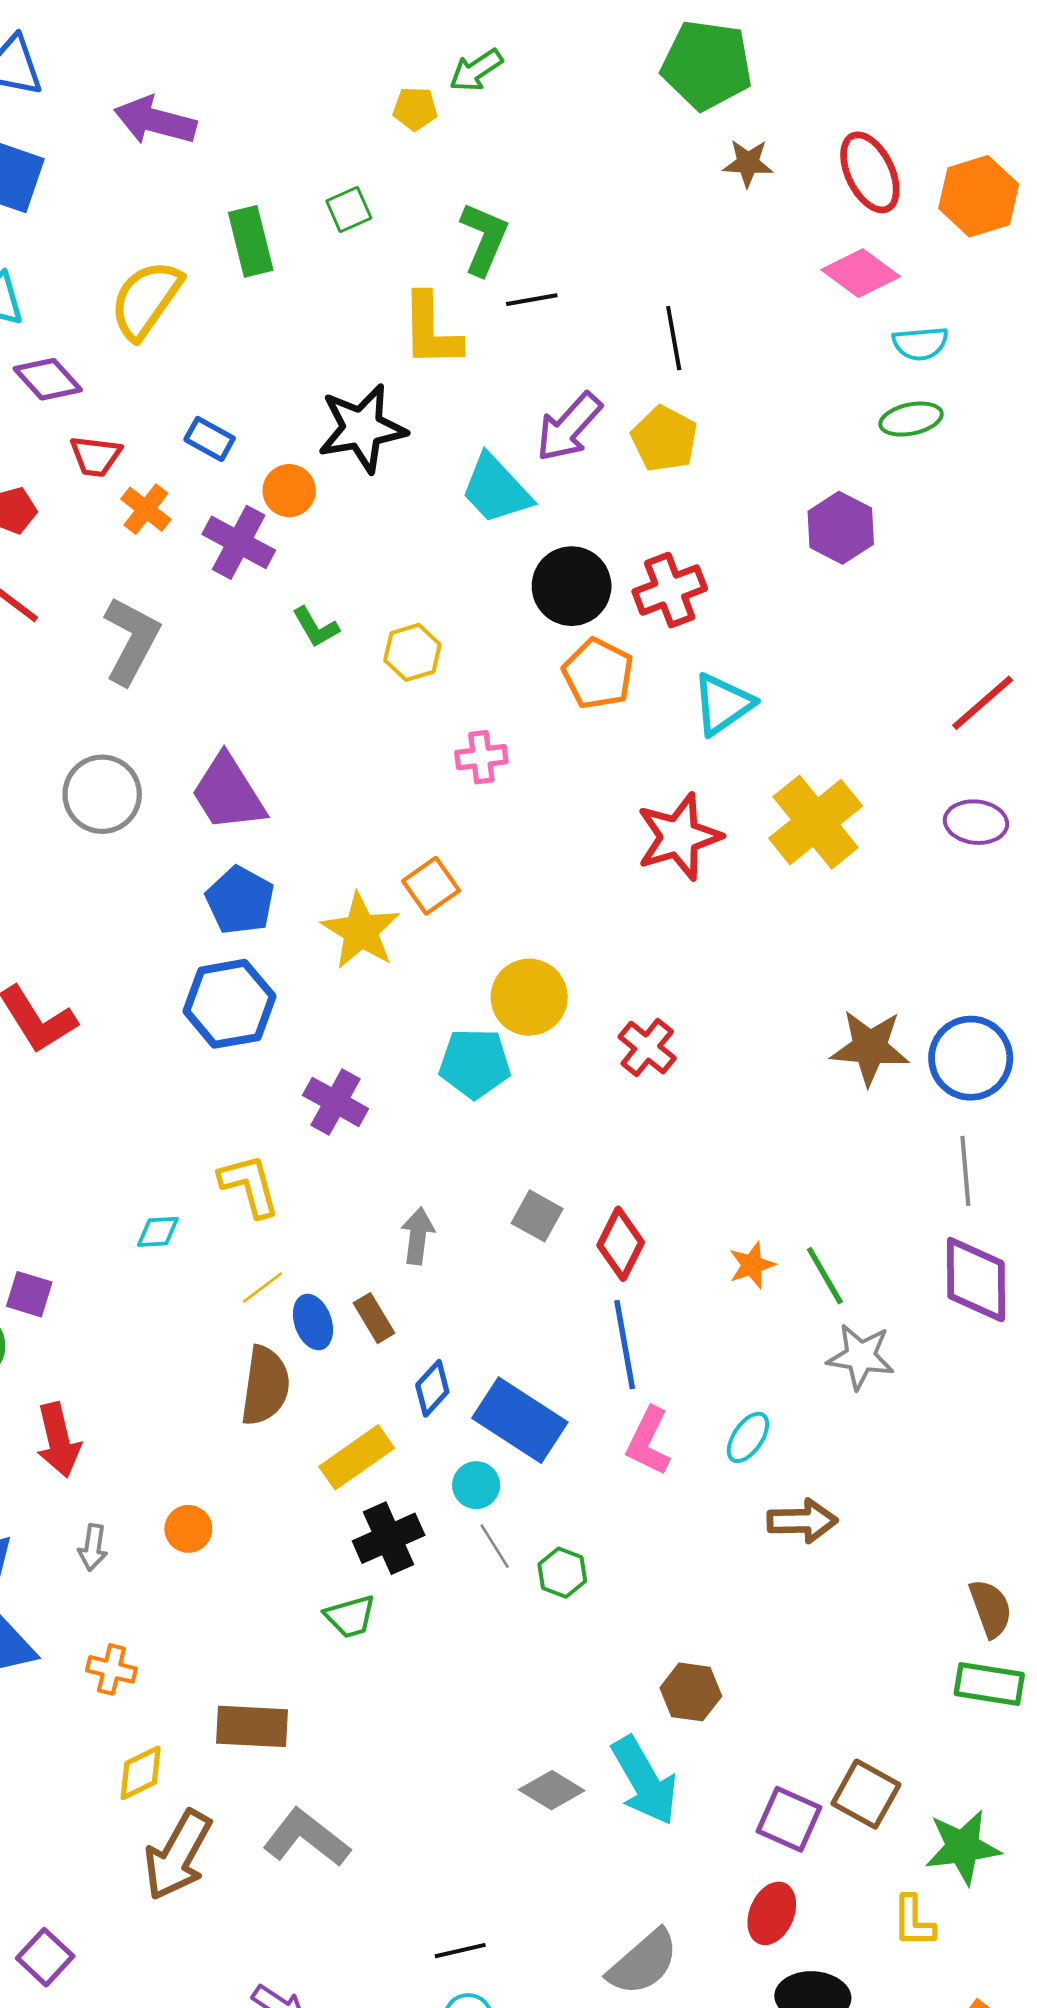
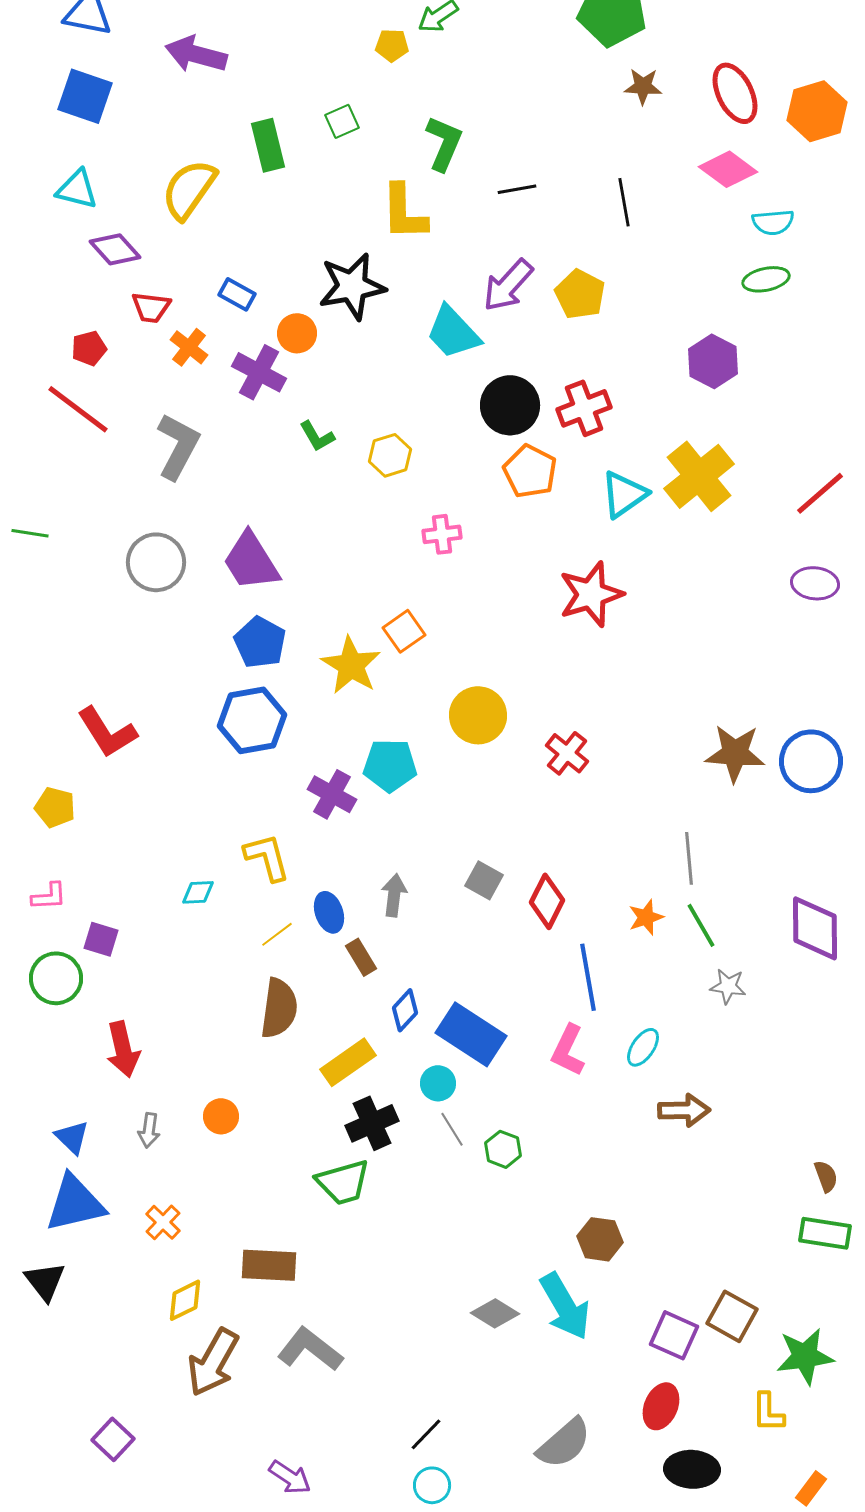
black line: (532, 300) -> (517, 189), moved
black line: (674, 338) -> (624, 202), moved
yellow cross: (816, 822) -> (699, 476), moved
cyan pentagon: (475, 1063) -> (390, 765), moved
gray line: (965, 1171) -> (689, 858), moved
blue ellipse: (313, 1322) -> (329, 912), moved
blue line: (625, 1345) -> (588, 977), moved
gray star: (861, 1357) -> (728, 986), size x0.7
brown semicircle: (991, 1608) -> (826, 1176), size x0.7
green trapezoid: (350, 1616) -> (343, 1182), size x1.4
orange cross: (111, 1669) -> (163, 1222), turned 30
black line: (460, 1951) -> (426, 1434), turned -33

